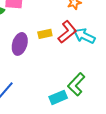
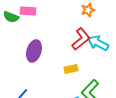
yellow rectangle: (45, 34) -> (71, 69), moved

